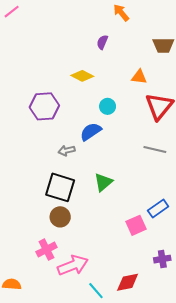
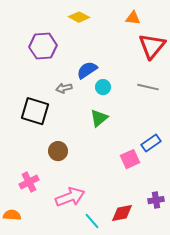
cyan circle: (108, 106) -> (103, 87), moved
black square: (60, 187) -> (35, 111), moved
pink cross: (46, 250) -> (29, 182), moved
purple cross: (162, 259) -> (156, 200), moved

